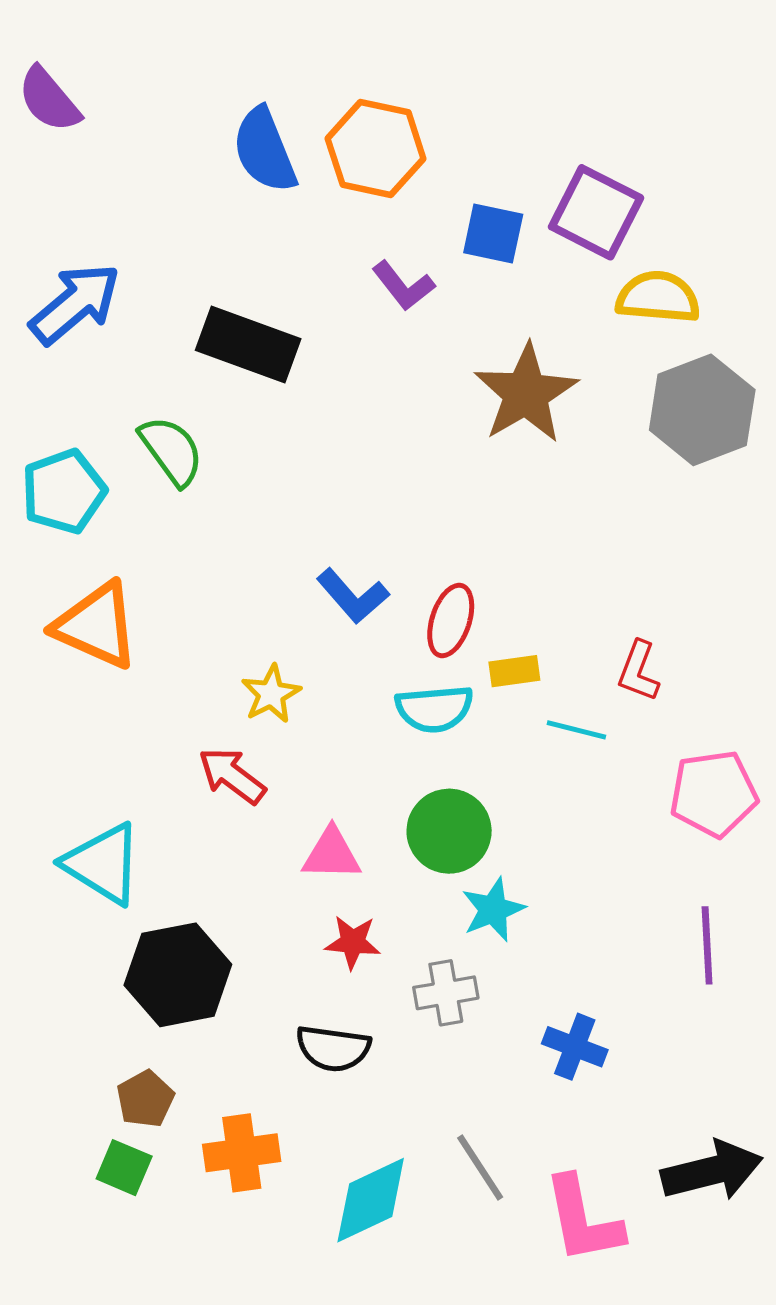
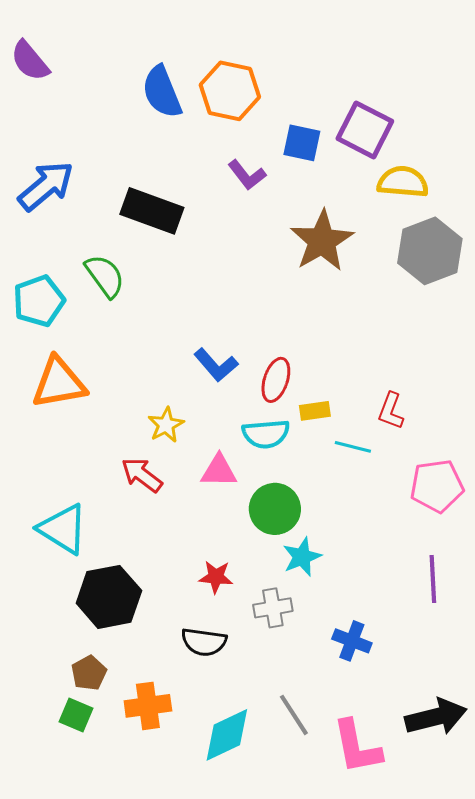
orange triangle: (96, 625) -> (59, 383), turned -34
pink triangle: (331, 854) -> (219, 471), moved

